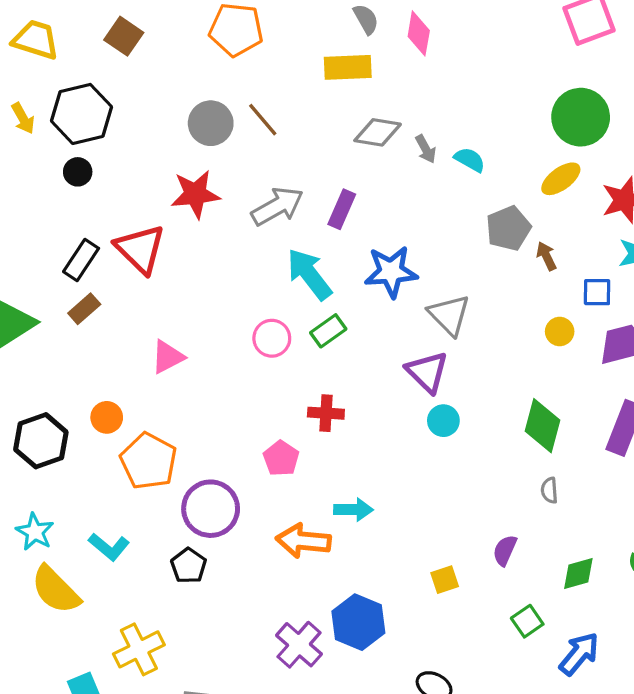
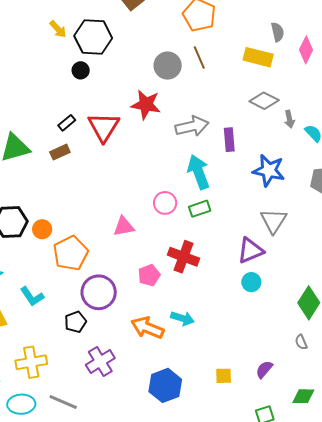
yellow arrow: (23, 118) -> (58, 29), turned -30
brown line: (263, 120) -> (199, 58), moved
purple rectangle: (342, 209) -> (229, 140), turned -45
black rectangle: (81, 260) -> (67, 123), size x0.7
blue star: (391, 272) -> (269, 170), moved
pink triangle: (168, 357) -> (124, 227), moved
purple triangle: (427, 372) -> (250, 251), turned 36
red cross: (326, 413) -> (184, 257), size x1.4
orange circle: (107, 417) -> (42, 229), moved
gray semicircle: (549, 490) -> (301, 342), turned -35
purple cross: (299, 645) -> (100, 362), moved

